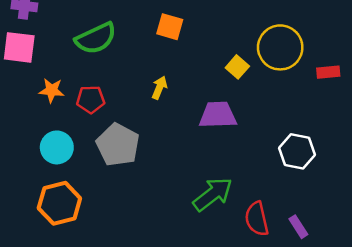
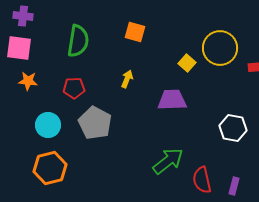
green semicircle: (96, 38) -> (78, 41), turned -56
orange star: (52, 90) -> (28, 81), moved
purple rectangle: (298, 227) -> (234, 186), turned 48

